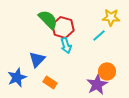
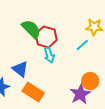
blue triangle: (37, 59) -> (20, 69), turned -36
orange rectangle: (50, 82) -> (33, 92), size x1.5

